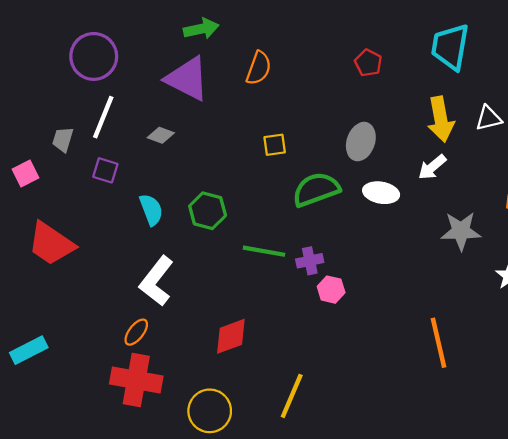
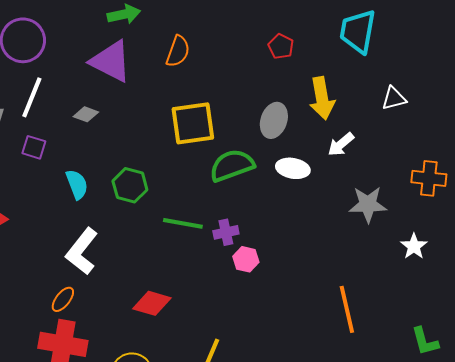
yellow arrow: (441, 119) -> (322, 98), moved
yellow square: (275, 145) -> (193, 123), size x2.0
red diamond: (231, 336) -> (152, 303), turned 36

